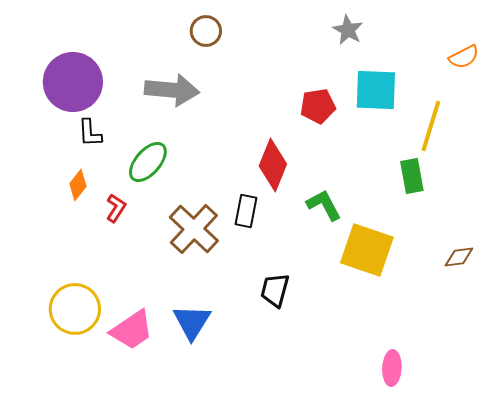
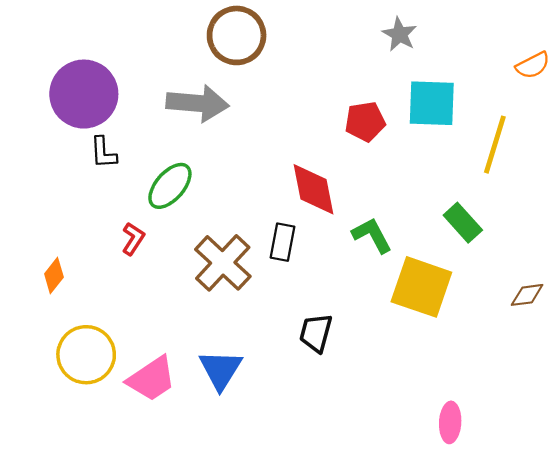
brown circle: (206, 31) -> (237, 35), size x1.6
red diamond: (273, 165) -> (313, 189), turned -33
green rectangle: (412, 176) -> (463, 223), moved, turned -32
orange diamond: (78, 185) -> (54, 275), moved

